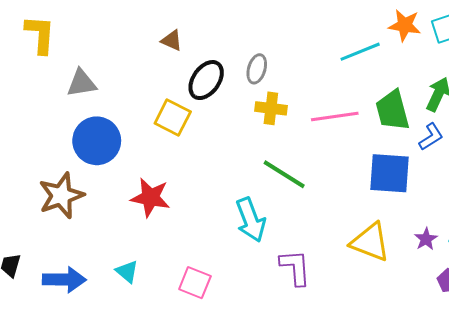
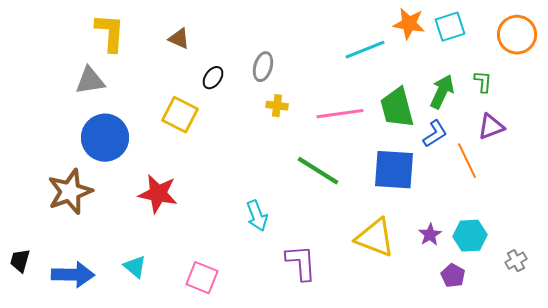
yellow L-shape: (40, 34) -> (110, 33), moved
black ellipse: (206, 80) -> (213, 78), size x0.6
yellow cross: (271, 108) -> (277, 106), size x0.7
green line: (284, 174) -> (318, 171), moved
cyan arrow: (251, 220) -> (257, 216), size x0.7

